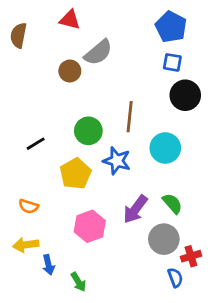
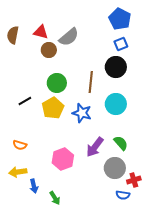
red triangle: (70, 20) -> (41, 32), moved
brown semicircle: (19, 35) -> (13, 35), moved
blue square: (172, 62) -> (121, 44), turned -32
black circle: (185, 95) -> (116, 67), moved
green circle: (88, 131) -> (57, 83), moved
yellow pentagon: (76, 174) -> (53, 108), moved
blue semicircle: (175, 278) -> (123, 195), turned 120

